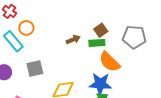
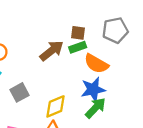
brown square: (101, 30) -> (78, 33), turned -32
brown arrow: (73, 40) -> (52, 51), size x1.6

